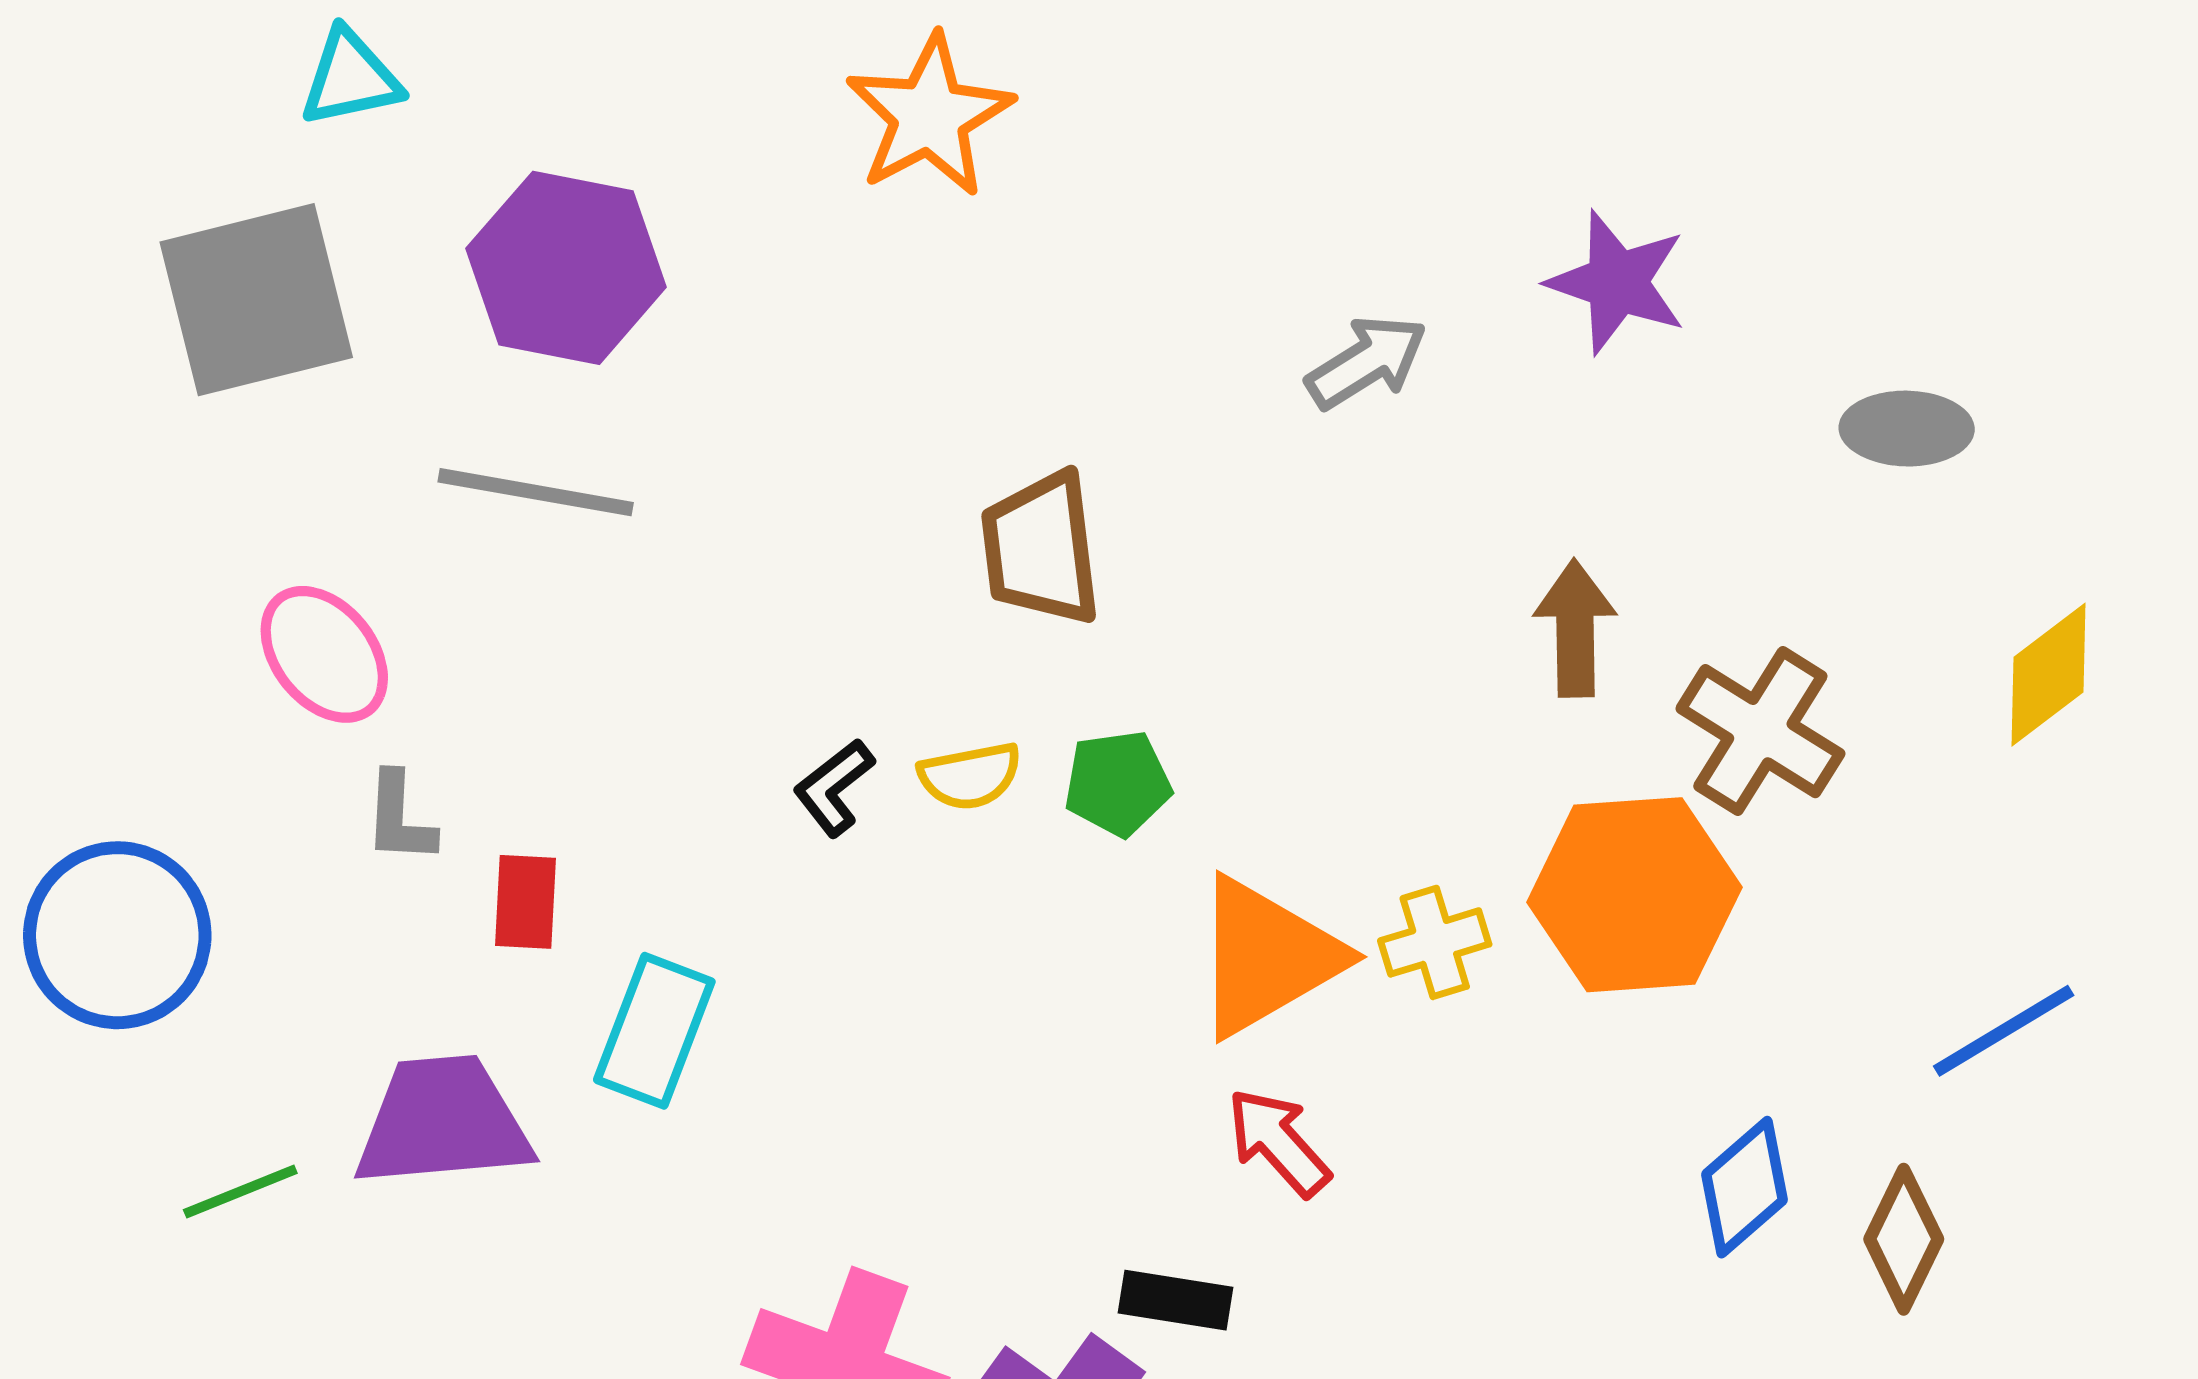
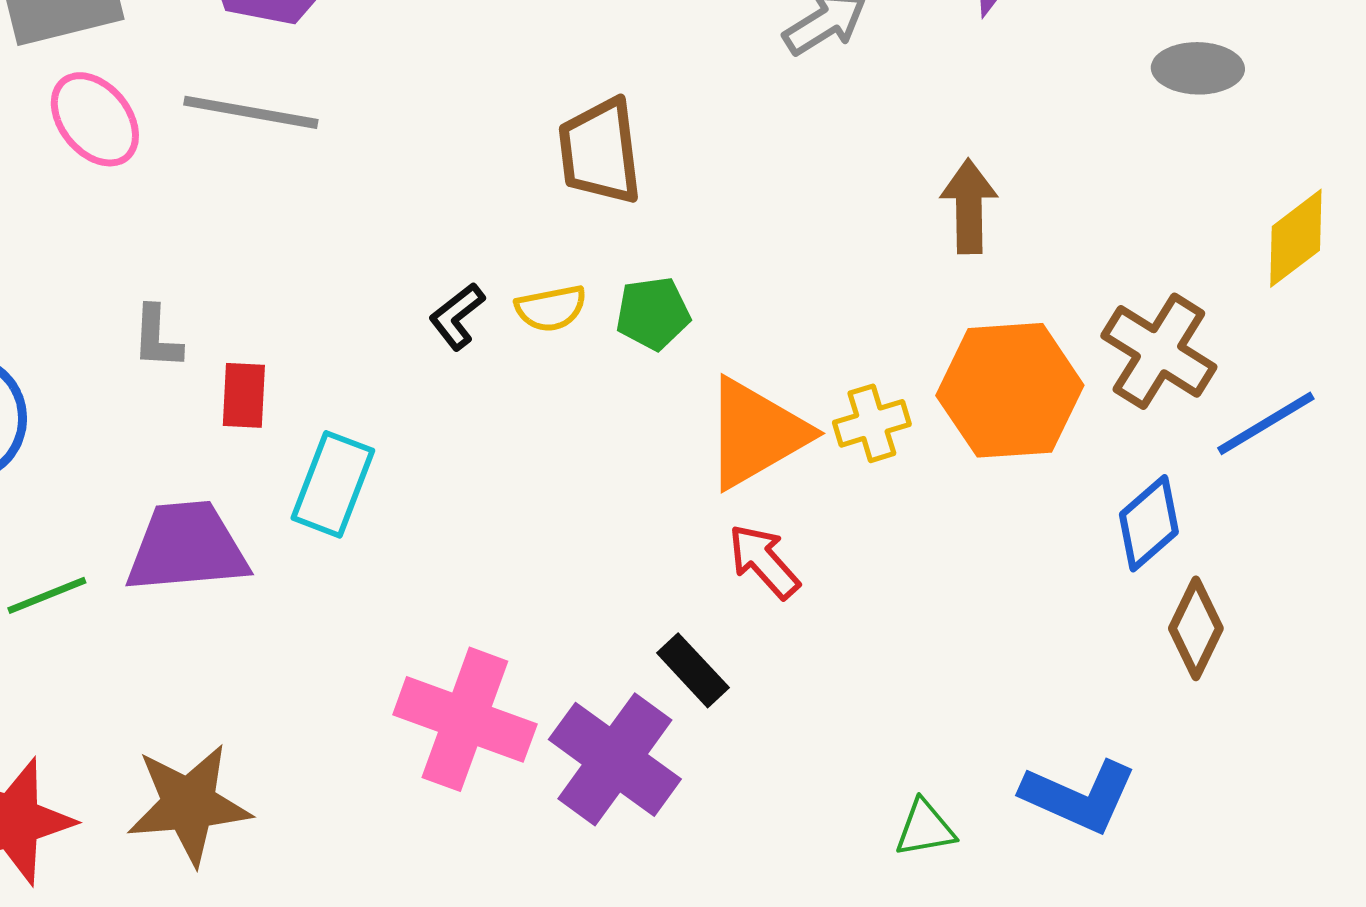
pink ellipse: (324, 654) -> (95, 119), moved
brown cross: (1760, 731) -> (1159, 351), moved
blue line: (2004, 1031) -> (1266, 423), moved
blue diamond: (1744, 1187) -> (1149, 523), moved
black rectangle: (1176, 1300) -> (693, 670), turned 38

